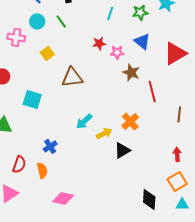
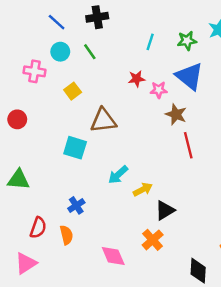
blue triangle: (142, 41) -> (189, 76), size x1.4
red line: (152, 91) -> (188, 145), moved
cyan square: (32, 99) -> (75, 148), moved
orange cross: (130, 121) -> (153, 240), moved
pink diamond: (63, 198) -> (113, 256), moved, turned 55

